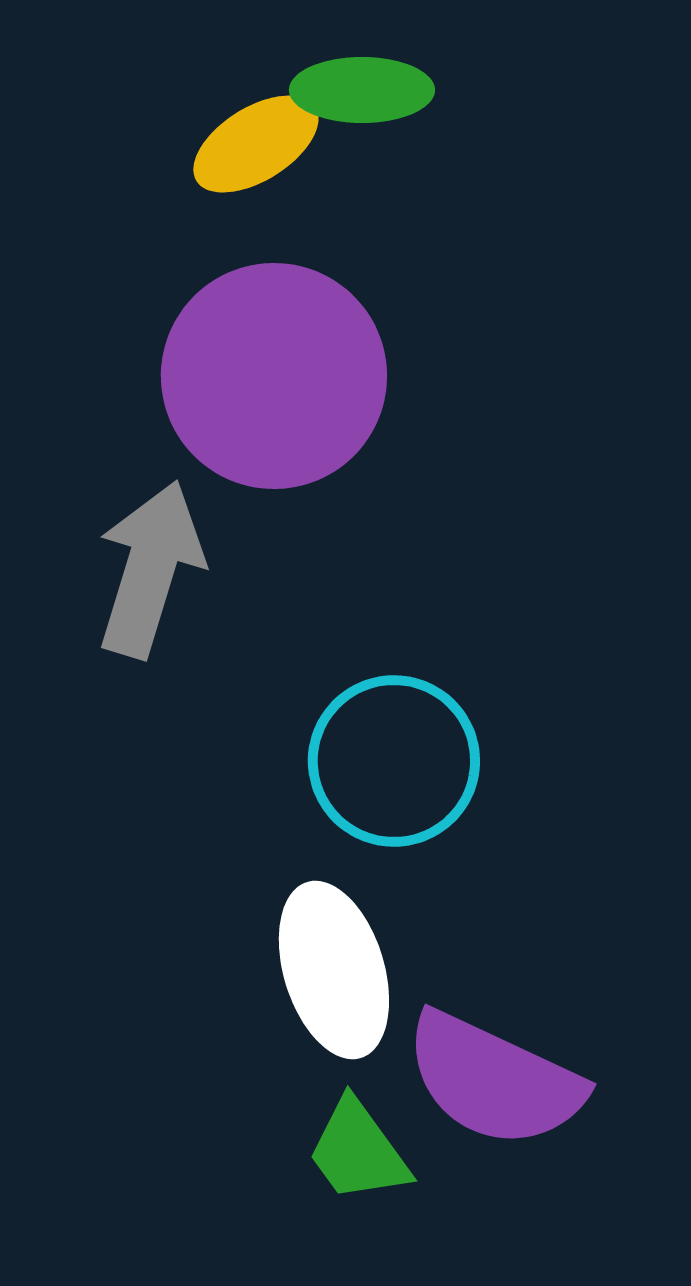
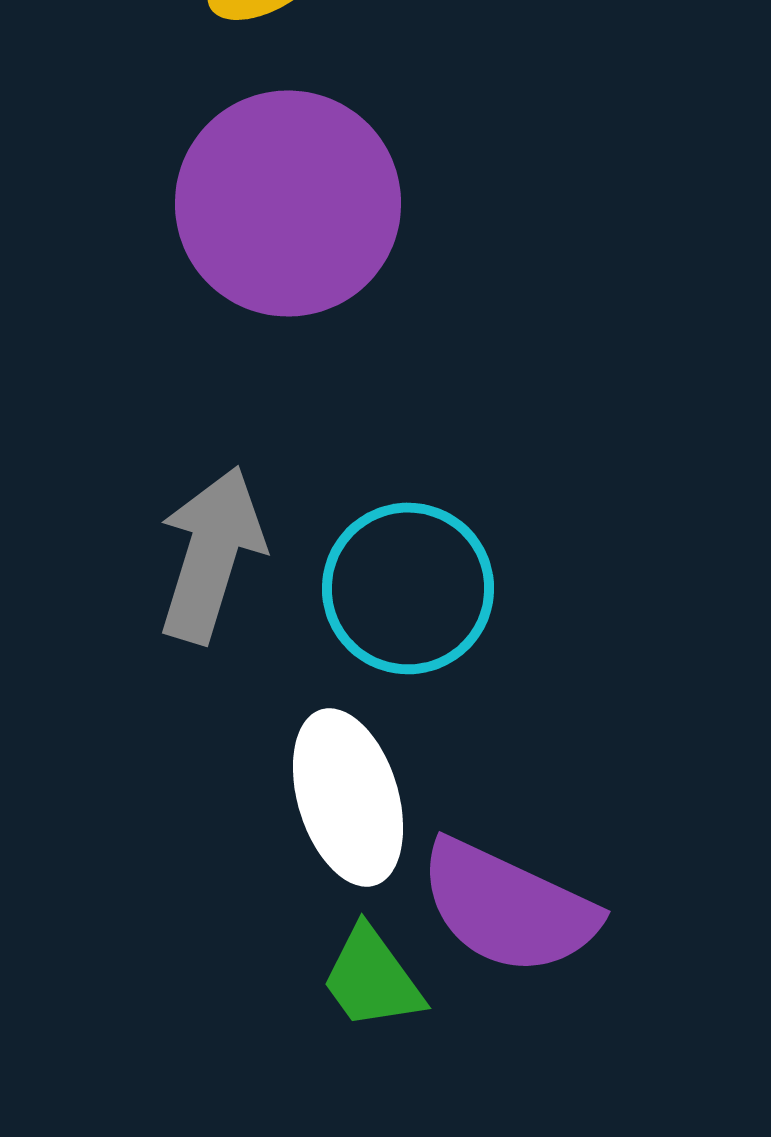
gray arrow: (150, 569) -> (211, 554), moved

